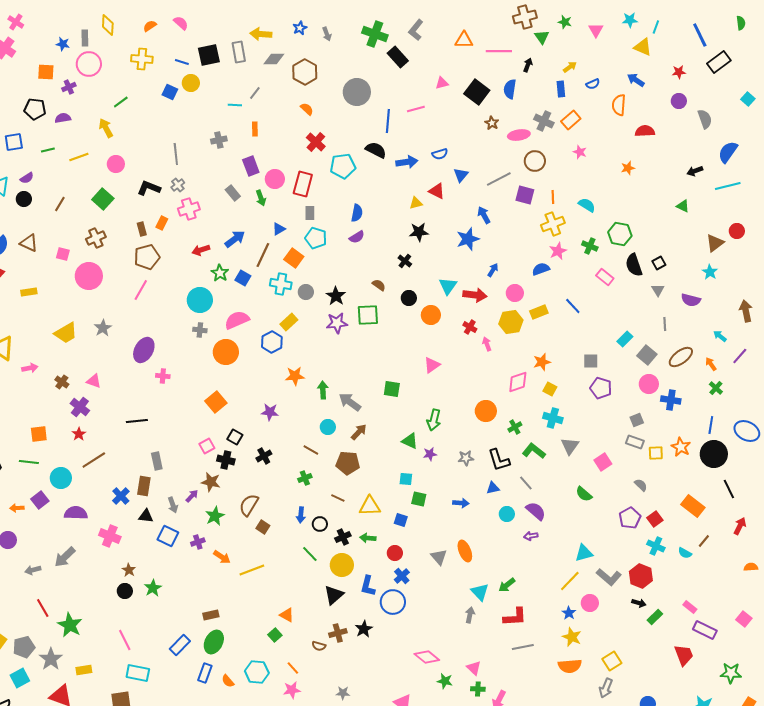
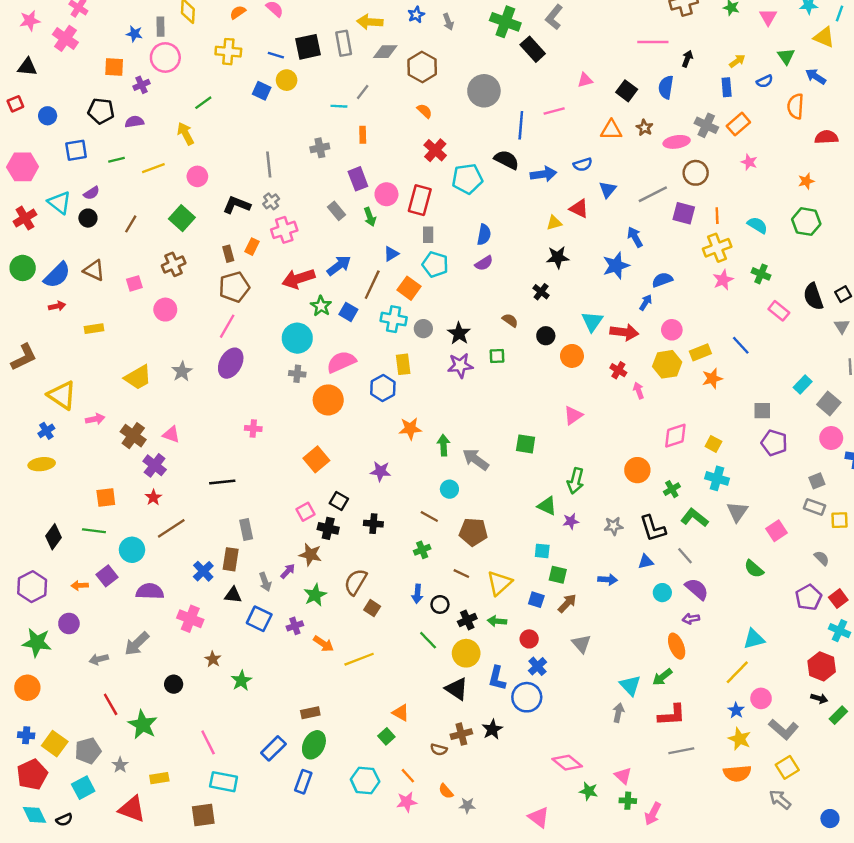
green triangle: (542, 37) -> (786, 56), moved
orange triangle: (464, 40) -> (611, 130), moved
black square: (477, 92) -> (627, 91), size x0.7
green hexagon: (620, 234) -> (806, 222), moved
red arrow: (201, 250) -> (298, 279), size x1.5
pink square: (63, 254) -> (134, 283), turned -32
blue semicircle: (541, 269) -> (662, 280), moved
pink circle: (89, 276) -> (165, 310), size x0.7
green square: (368, 315) -> (497, 356), size x0.6
yellow rectangle: (289, 322) -> (403, 364), turned -54
purple ellipse: (144, 350) -> (231, 363), moved
orange star: (542, 362) -> (712, 379), moved
brown cross: (62, 382) -> (133, 436), size x1.5
brown arrow: (359, 432) -> (567, 603), moved
black cross: (264, 456) -> (373, 524), turned 35
yellow triangle: (370, 506) -> (499, 583), turned -40
orange ellipse: (465, 551) -> (677, 646), moved
gray L-shape: (609, 577) -> (784, 729), moved
black circle: (125, 591) -> (174, 684), moved
black triangle: (334, 595) -> (457, 689), turned -45
gray star: (51, 659) -> (120, 765), size x0.6
orange semicircle: (228, 681) -> (446, 791), moved
gray arrow: (606, 688) -> (780, 799), turned 108

